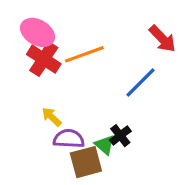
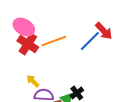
blue line: (141, 82) -> (90, 41), moved

